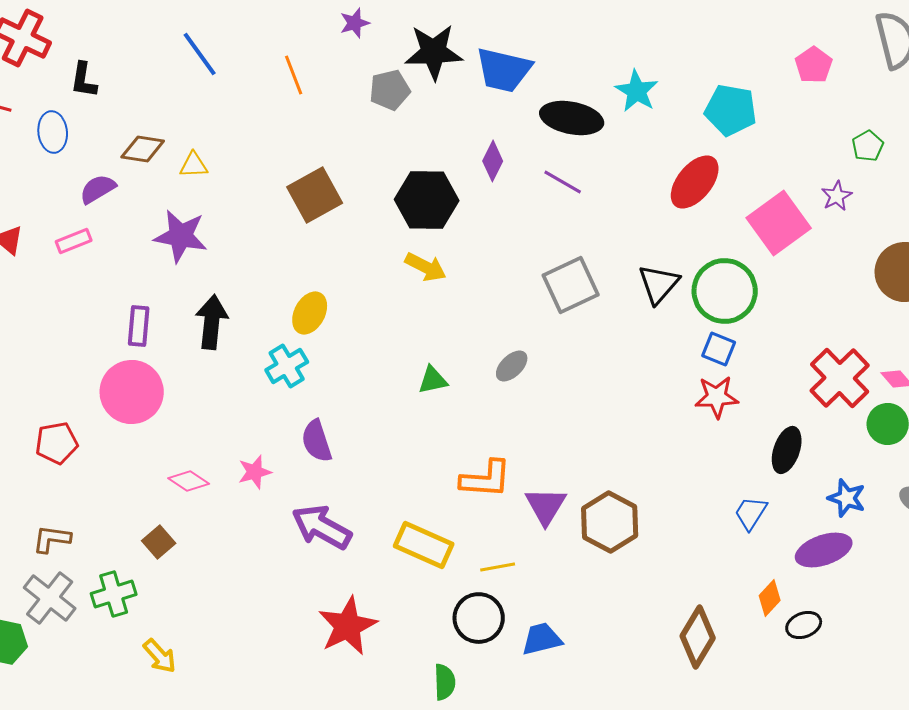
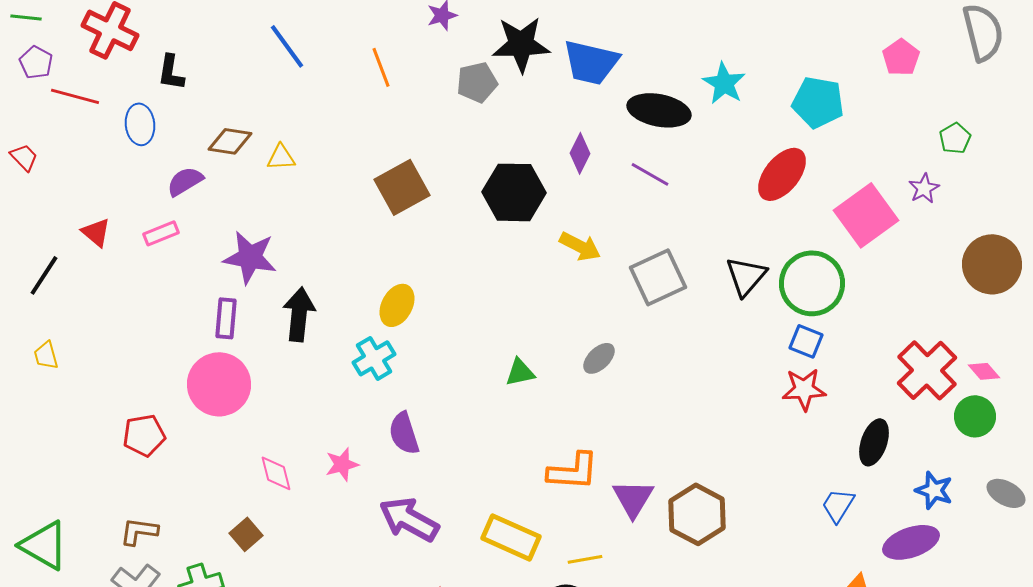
purple star: (181, 236) -> (250, 257), moved
yellow arrow: (426, 267) -> (580, 246), moved
pink diamond: (189, 481) -> (276, 473), turned 42

